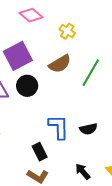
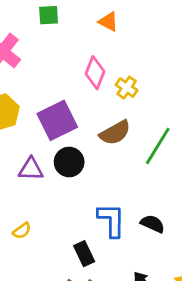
pink diamond: (31, 15) -> (95, 73), moved, turned 70
black semicircle: (88, 129) -> (153, 224), turned -144

